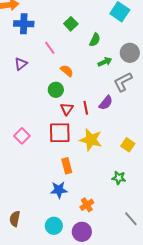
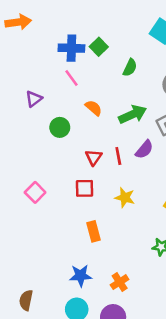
blue cross: (24, 24) -> (71, 48), moved
green arrow: (105, 62) -> (133, 114), moved, size x1.5
green circle: (56, 90) -> (60, 127), moved
red square: (60, 133) -> (84, 188), size x0.7
yellow star: (91, 140) -> (125, 198), size x0.7
blue star: (59, 190) -> (81, 276), moved

